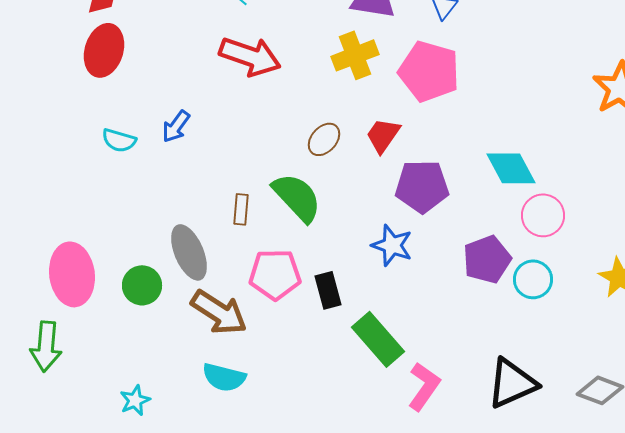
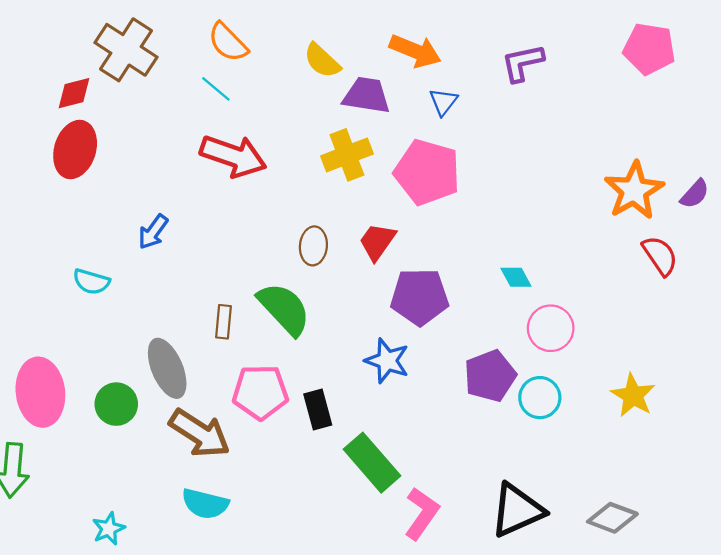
brown ellipse: (324, 139) -> (313, 246), turned -36
cyan semicircle: (119, 140) -> (91, 282), moved
cyan diamond: (511, 168) -> (516, 277), size x0.6

